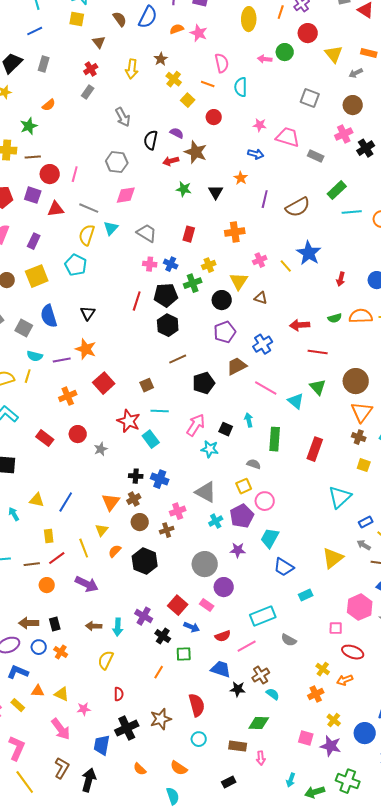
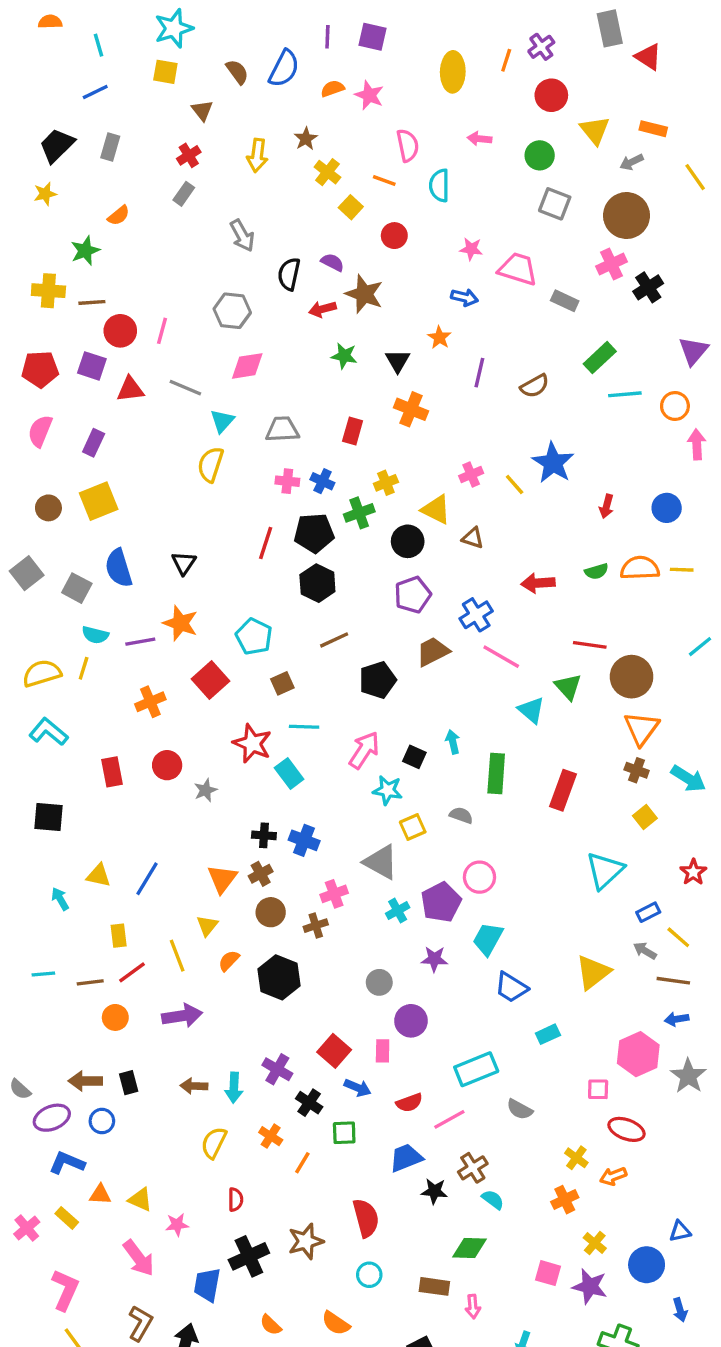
green circle: (285, 52) -> (540, 155), moved
brown circle: (353, 105) -> (627, 216), size x1.4
brown semicircle: (298, 207) -> (535, 386), size x0.7
orange cross: (235, 232) -> (411, 409), moved, turned 30
gray trapezoid: (147, 233) -> (282, 429), turned -35
yellow semicircle: (87, 235) -> (211, 464), moved
cyan pentagon: (76, 265) -> (254, 637), moved
yellow triangle: (239, 281) -> (436, 510), turned -36
red line: (318, 352) -> (590, 645), moved
pink line: (266, 388) -> (501, 657), moved
red rectangle: (45, 438) -> (112, 772), turned 42
yellow square: (364, 465) -> (645, 817), turned 32
yellow square: (244, 486) -> (413, 827), moved
gray circle: (205, 564) -> (379, 982), size x0.6
purple arrow: (87, 584) -> (182, 1016), turned -35
pink rectangle: (207, 605) -> (383, 1051), turned 56
orange cross: (61, 652) -> (271, 1136), moved
blue trapezoid: (221, 669) -> (406, 1158), turned -40

